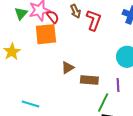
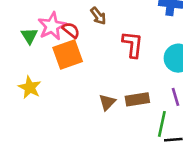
red L-shape: (94, 20) -> (133, 44), moved
brown triangle: (68, 68) -> (107, 102), moved

